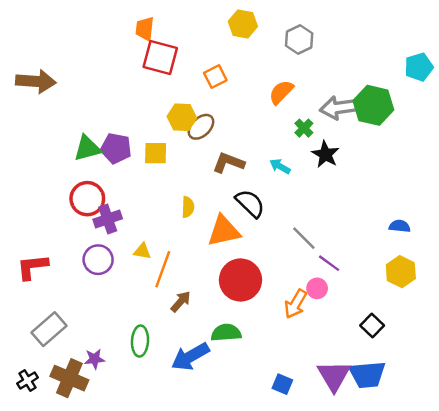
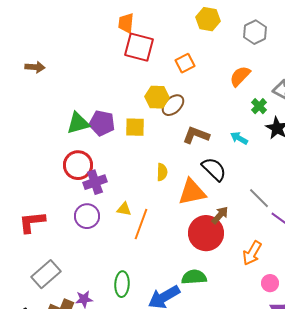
brown arrow: (36, 81) -> (35, 67), size x0.6
pink circle: (317, 288) -> (270, 283), moved
brown arrow: (181, 302) -> (220, 215), moved

